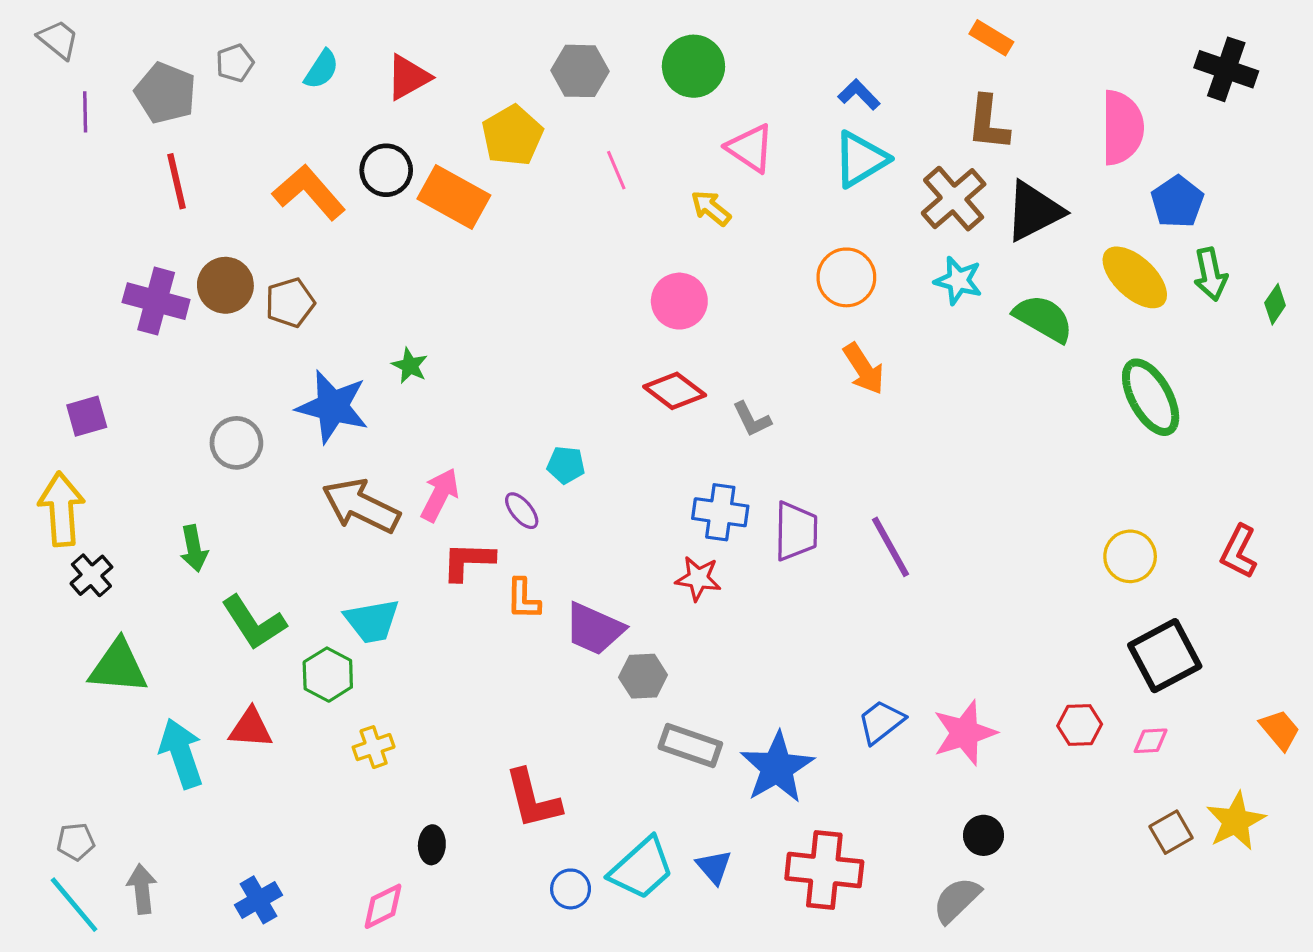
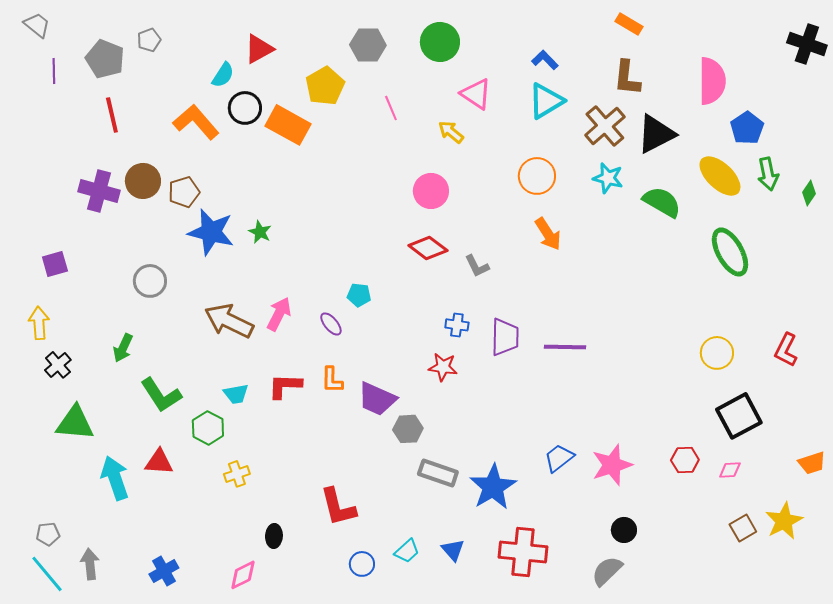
cyan semicircle: (322, 69) -> (223, 75), moved
black cross: (1226, 69) -> (807, 44), moved
blue star: (333, 407) -> (211, 232), moved
yellow arrow: (61, 509) -> (39, 323), size x0.7
blue cross: (720, 512) -> (457, 325), size x0.7
purple line: (891, 547) -> (565, 347), turned -60
green arrow: (194, 548) -> (123, 348), turned 36
red L-shape: (468, 561) -> (285, 386), moved
cyan trapezoid: (372, 621) -> (236, 394), size x0.7
orange trapezoid: (1280, 730) -> (812, 463), turned 112
cyan trapezoid: (641, 868) -> (407, 551), size x0.6

